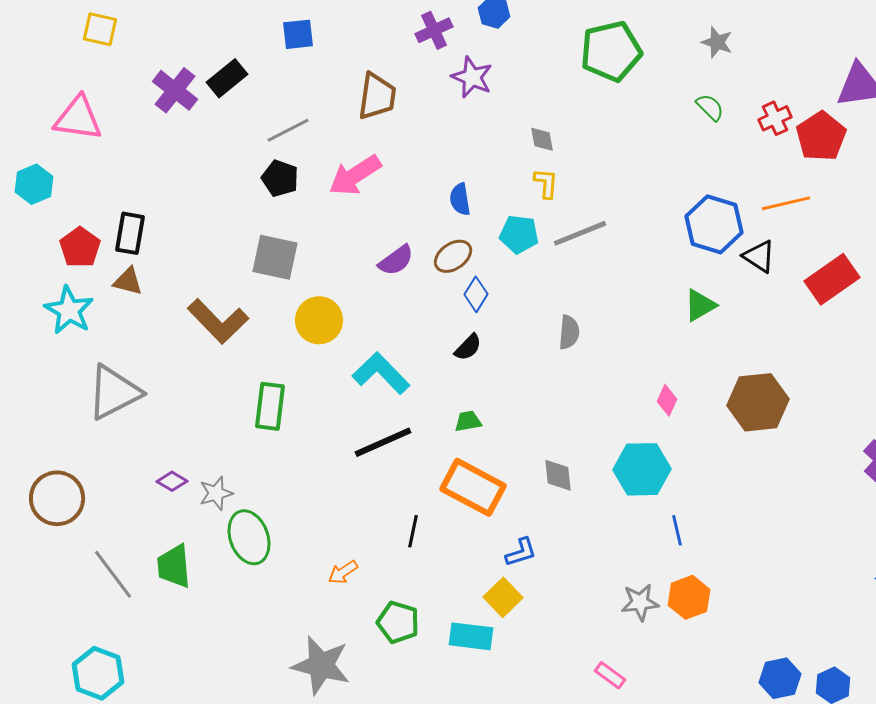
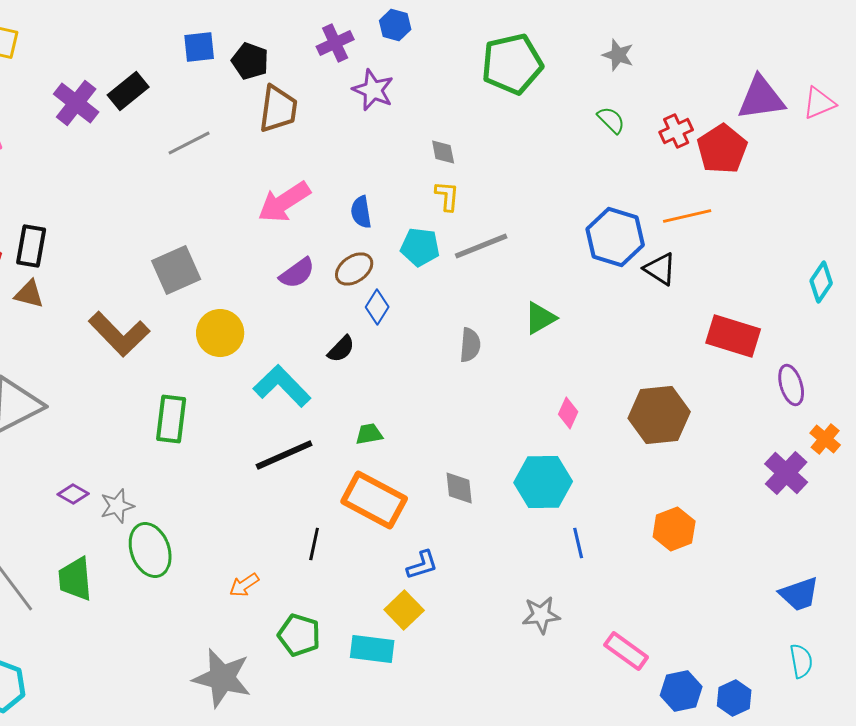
pink arrow: (355, 175) -> (284, 202), moved
black pentagon: (280, 178) -> (250, 61), moved
gray square: (275, 257) -> (176, 270), turned -36
red rectangle: (832, 279) -> (733, 336), moved, turned 52
green triangle: (700, 305) -> (540, 318), moved
black semicircle: (468, 347) -> (341, 349), moved
orange hexagon: (689, 597) -> (674, 529), moved
pink rectangle: (610, 675) -> (626, 651), moved, size x1.4

